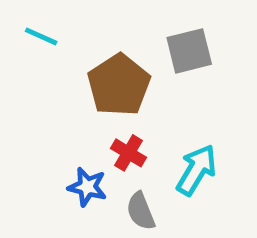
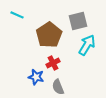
red cross: (128, 153) -> (53, 63), turned 32
cyan arrow: (196, 170) -> (87, 45), moved

